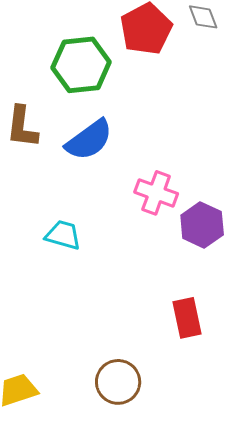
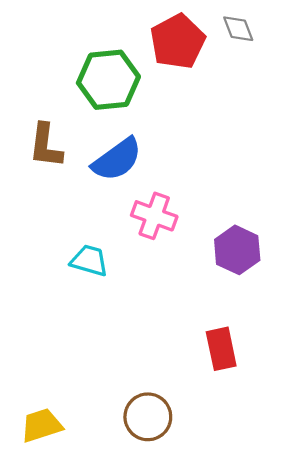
pink cross: (156, 193) -> (154, 216), moved

